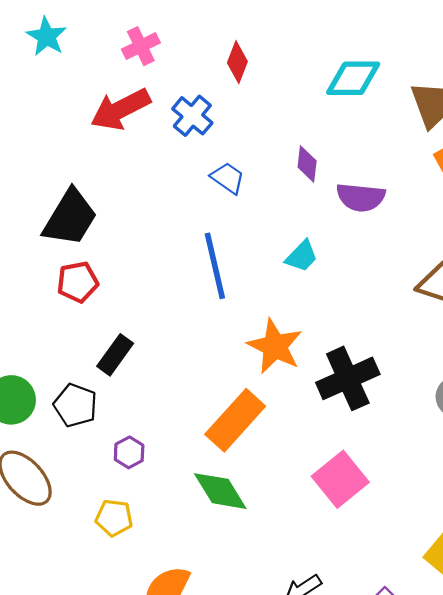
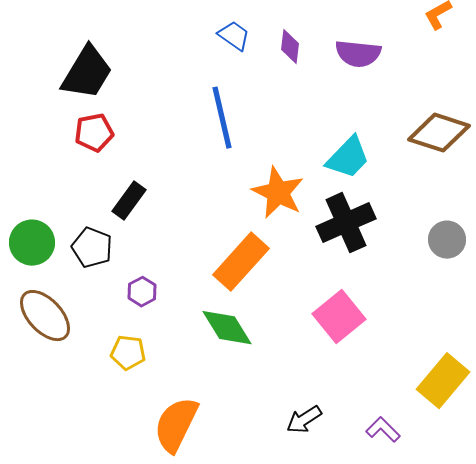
purple diamond: (307, 164) -> (290, 47), moved
cyan trapezoid: (302, 256) -> (348, 158), moved, size x1.4

